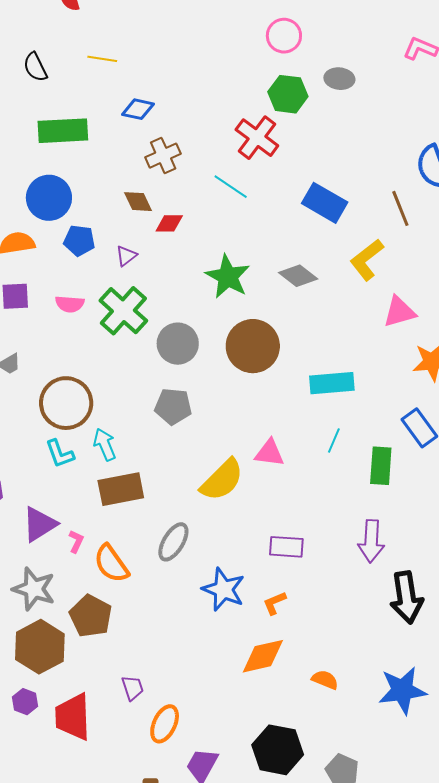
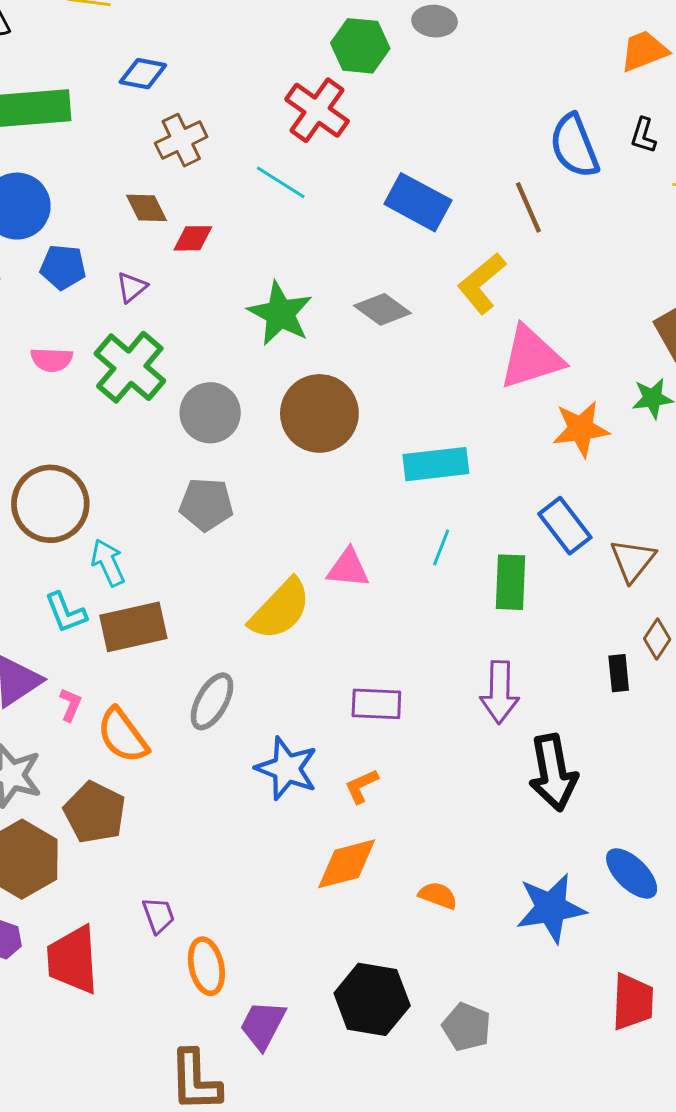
pink triangle: (399, 312) -> (531, 358), size x1.4
cyan L-shape: (60, 454) -> (66, 613), moved
orange ellipse: (165, 724) -> (206, 966), turned -36

